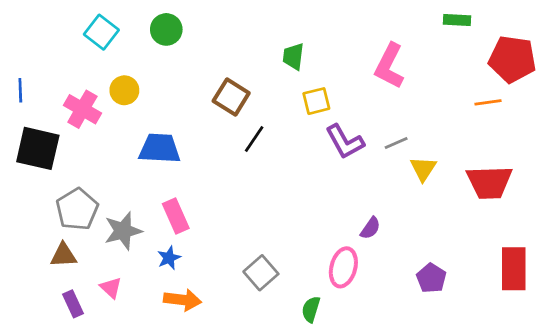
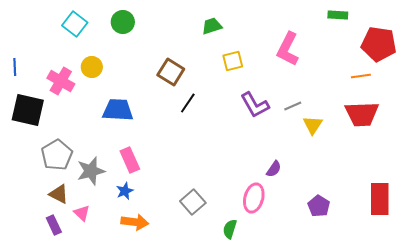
green trapezoid: (293, 56) -> (212, 26), moved, turned 65
yellow square: (316, 101) -> (233, 61), moved
red trapezoid: (489, 182) -> (362, 114), moved
brown triangle: (64, 255) -> (59, 194), moved, turned 30

